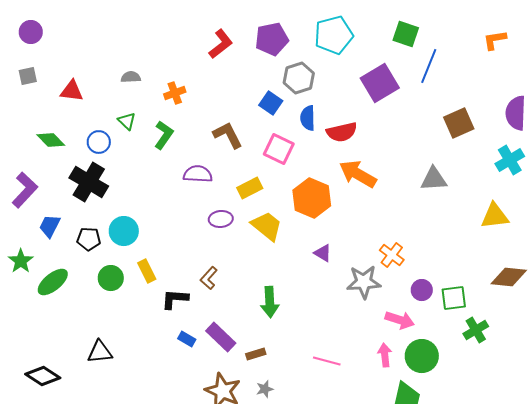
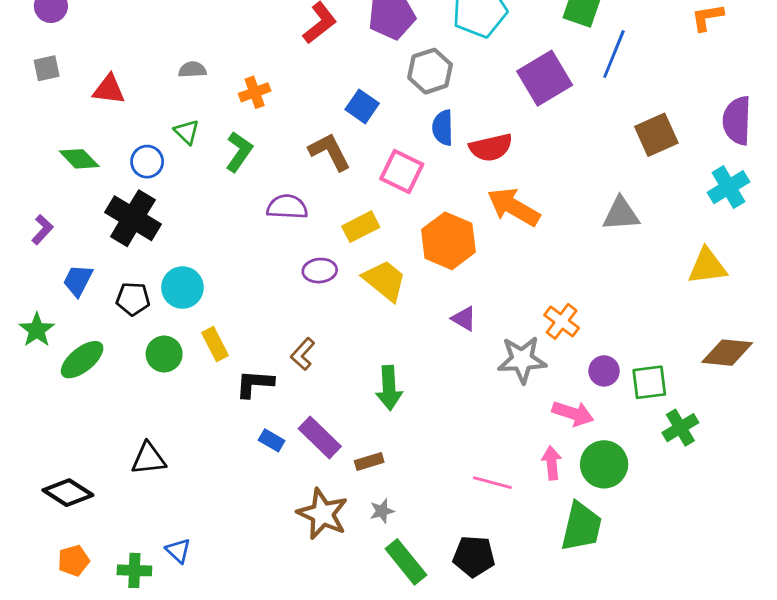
blue square: (271, 103) -> (362, 106), moved
purple L-shape: (25, 190) -> (42, 230), size x0.6
pink line: (327, 361) -> (492, 483), moved

